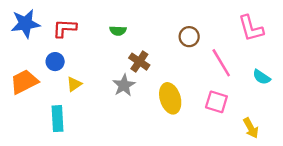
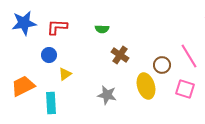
brown circle: (189, 37) -> (162, 65), moved
orange trapezoid: (24, 82) -> (23, 86), moved
gray star: (124, 85) -> (107, 95), moved, turned -30

